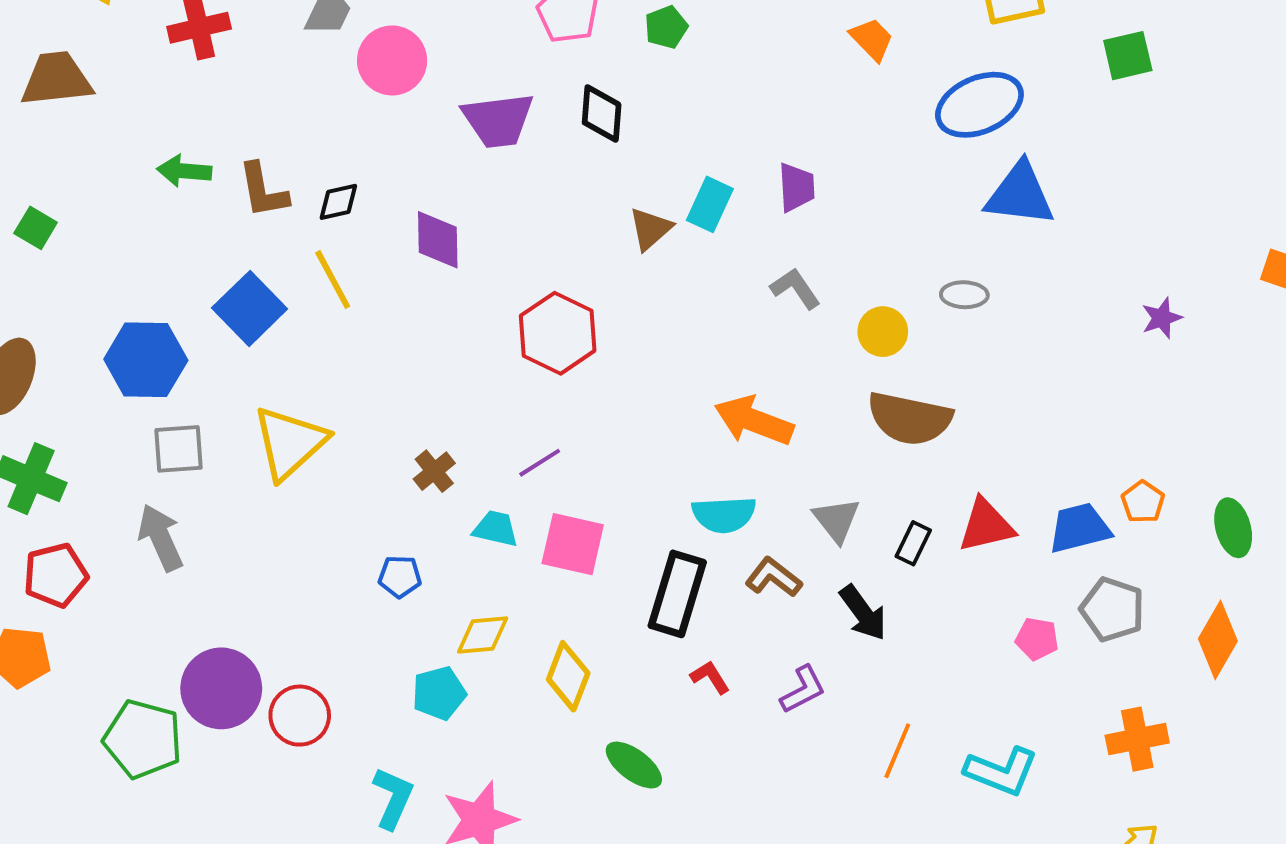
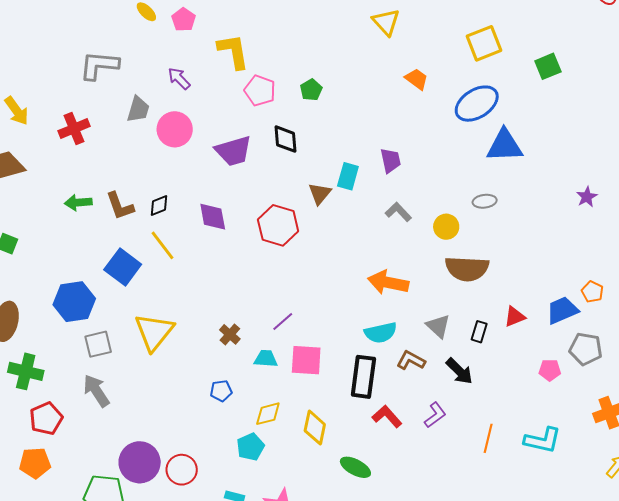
red hexagon: (558, 333) -> (278, 225), moved
red triangle: (986, 525) -> (515, 317), size x0.7
red L-shape: (710, 677) -> (387, 416), size x1.4

